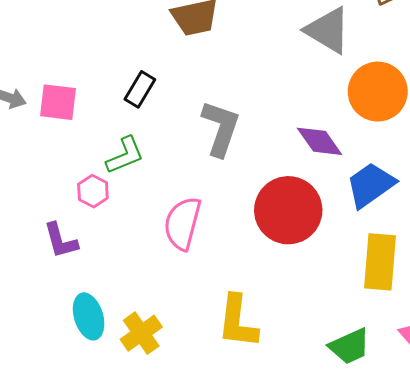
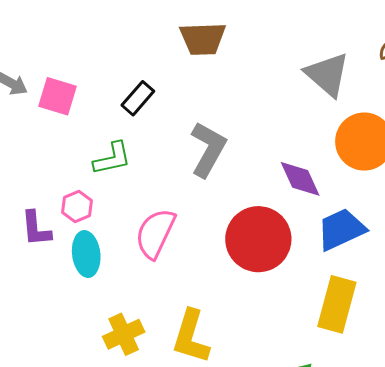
pink hexagon: (93, 191) -> (77, 207), moved
cyan ellipse: (89, 316) -> (86, 254), moved
yellow cross: (141, 333) -> (124, 334), moved

